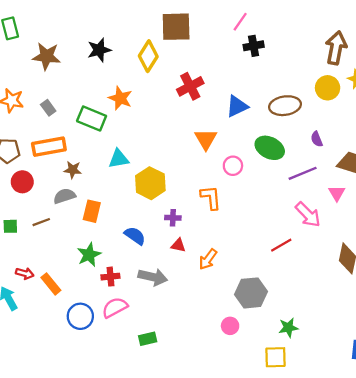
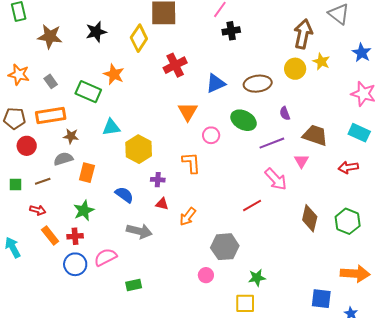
red arrow: (25, 273) -> (38, 210), moved
red cross: (110, 277) -> (75, 236), moved

